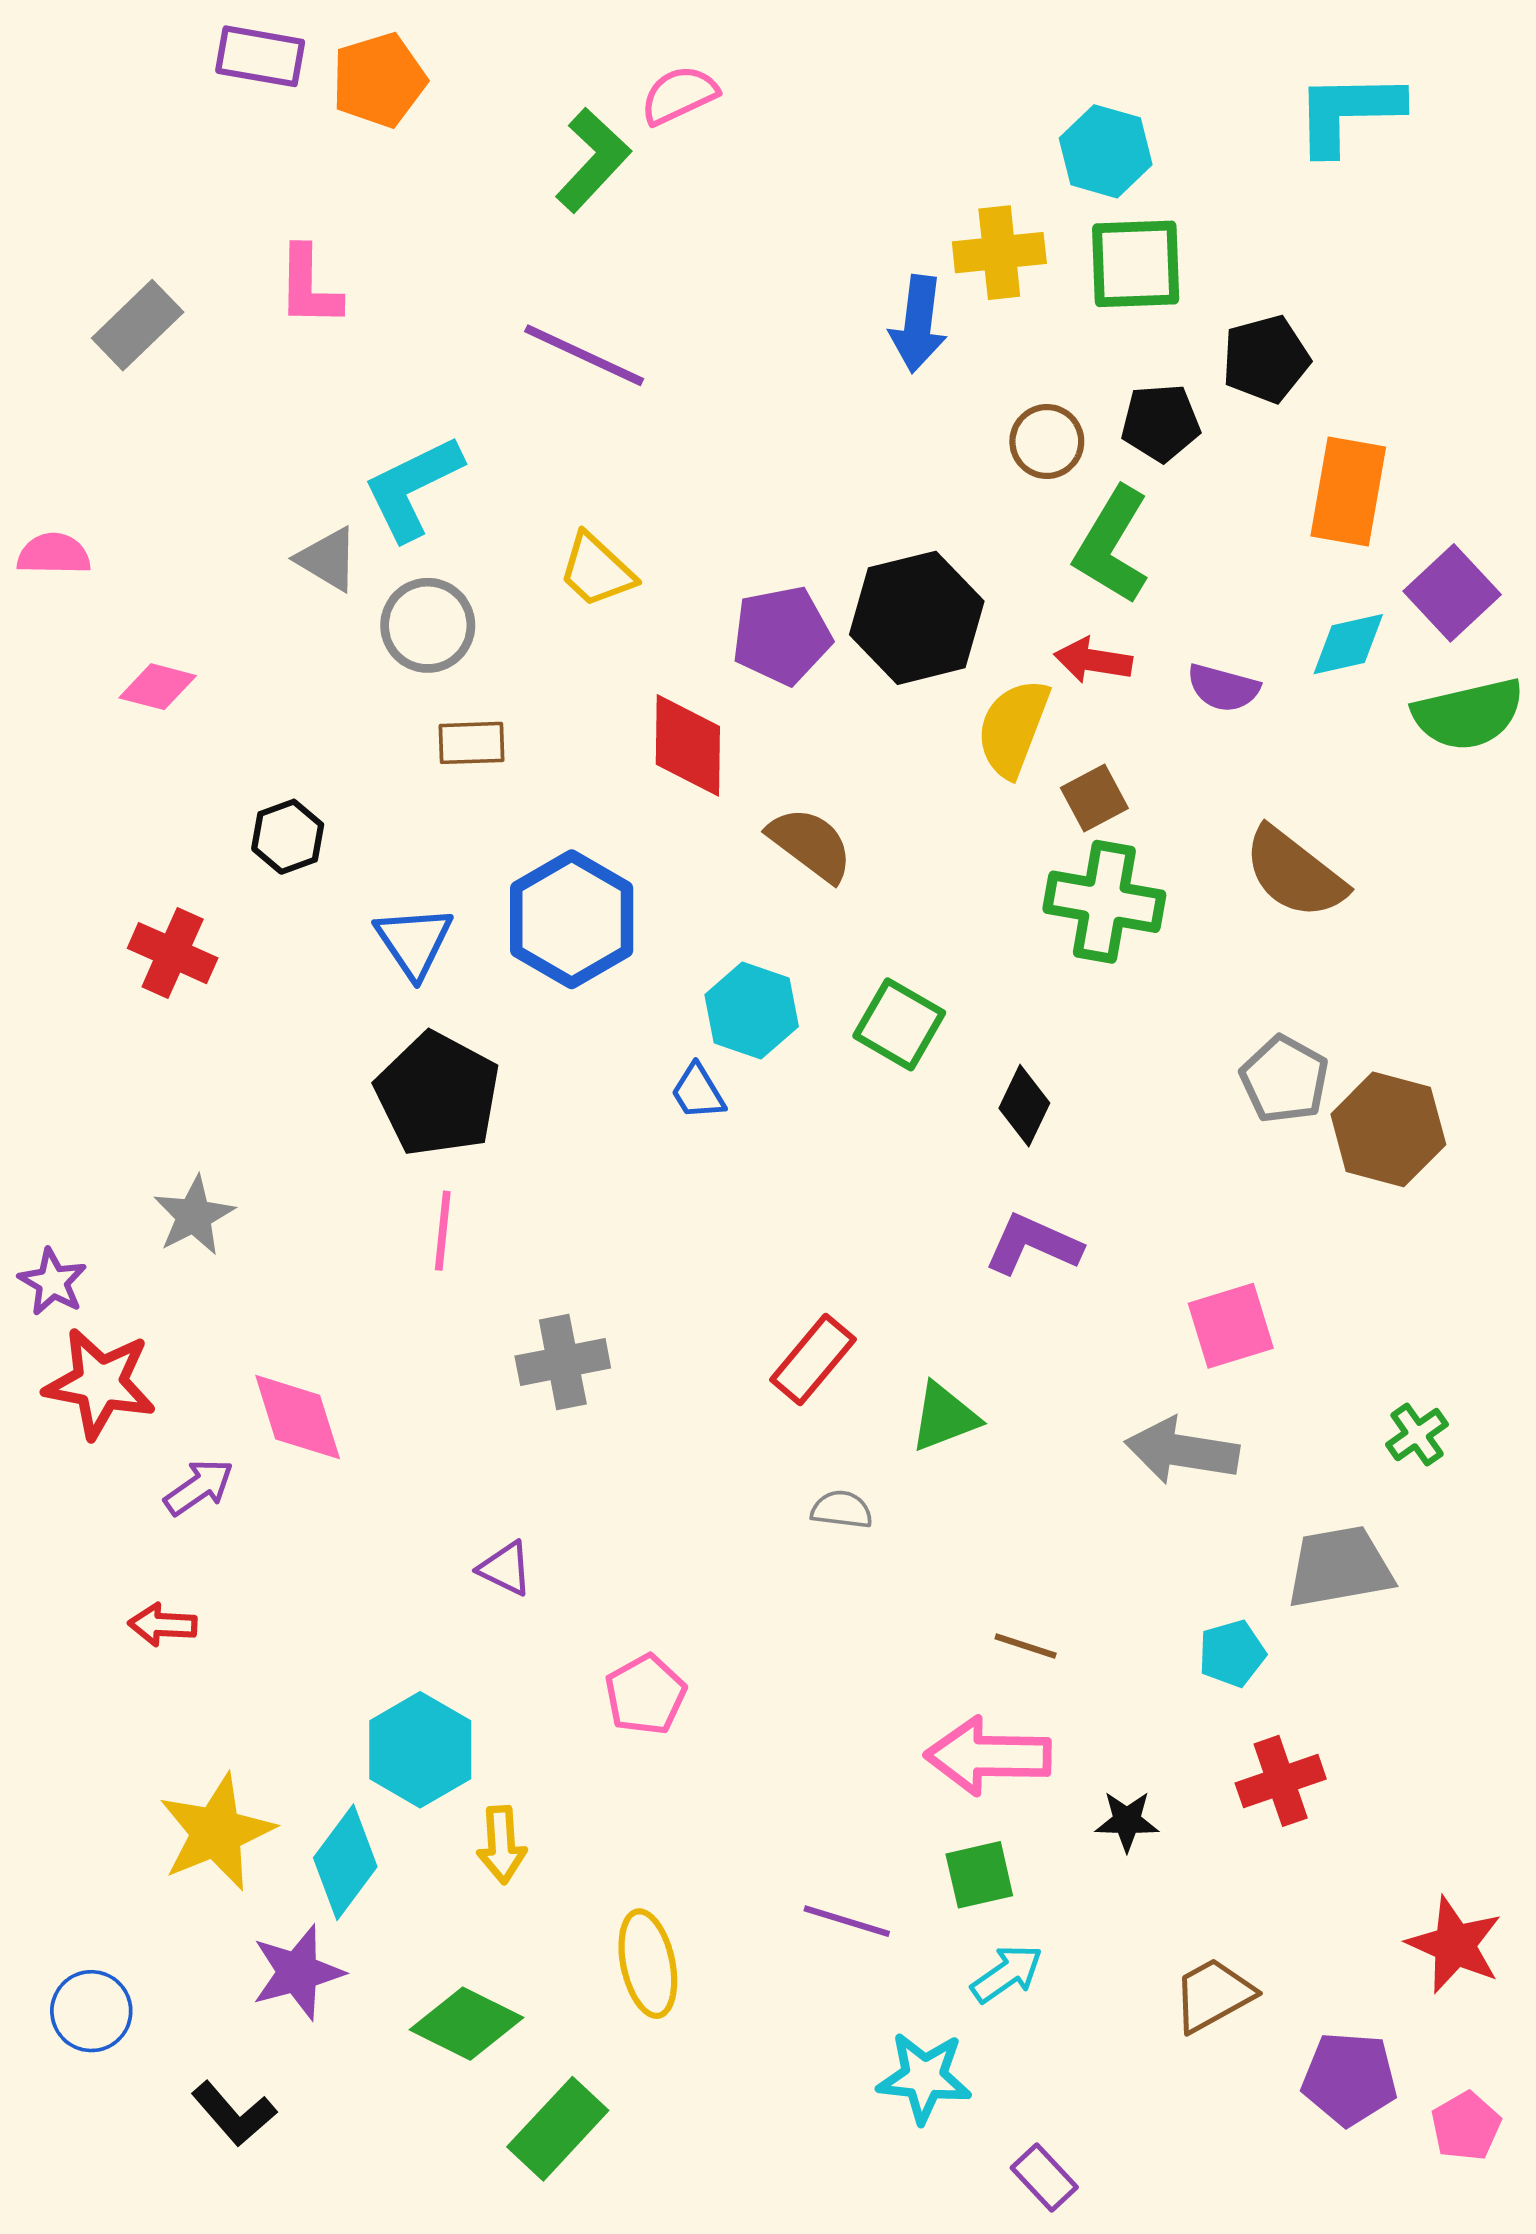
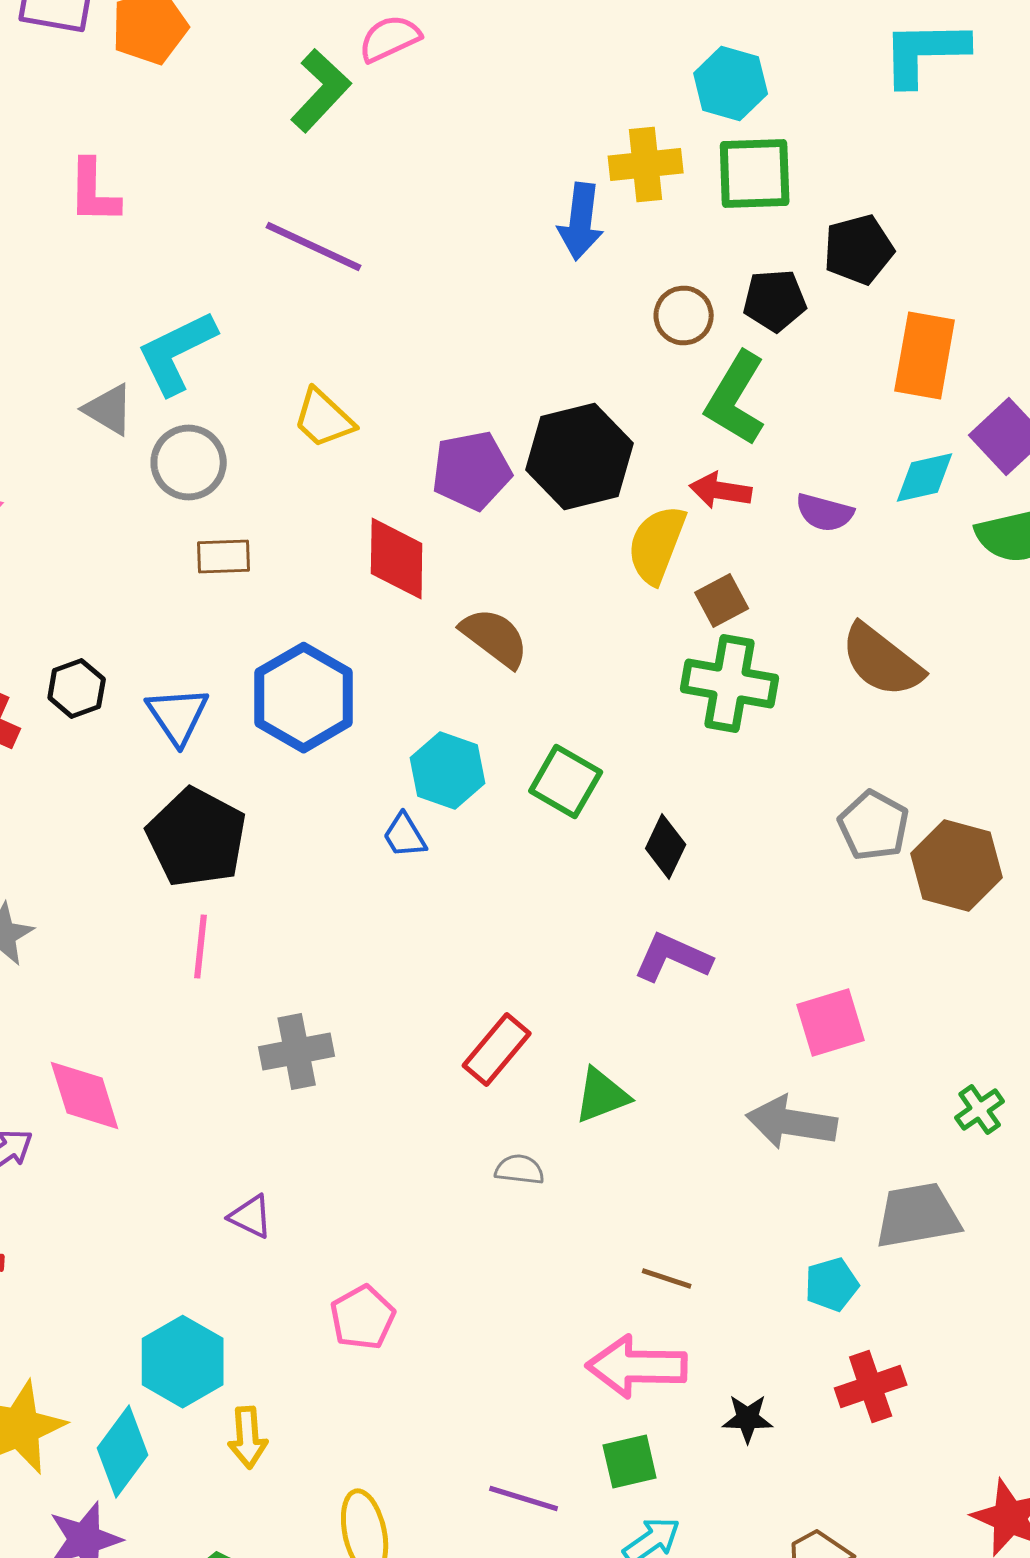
black hexagon: (288, 837) -> (77, 688), moved

